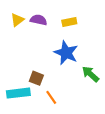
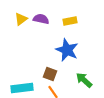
green arrow: (91, 74) -> (84, 80), moved
brown square: (36, 78) -> (50, 74), moved

